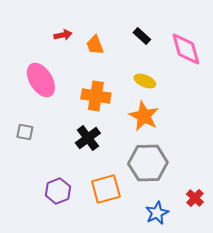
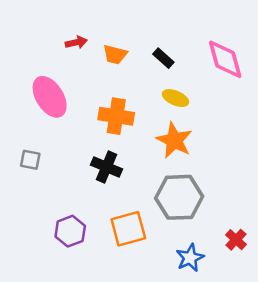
black rectangle: (142, 36) -> (163, 58), moved
orange trapezoid: (95, 45) -> (115, 54), turned -55
black cross: (88, 138) -> (107, 167), turned -30

